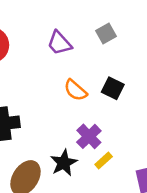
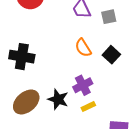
gray square: (106, 34) -> (109, 17), moved
black star: (64, 163) -> (58, 99), turned 30

